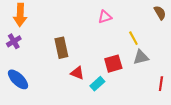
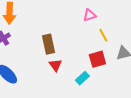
yellow line: (133, 38) -> (103, 35), moved
red triangle: (77, 73) -> (55, 65), moved, turned 32

